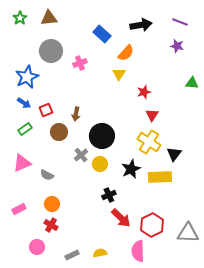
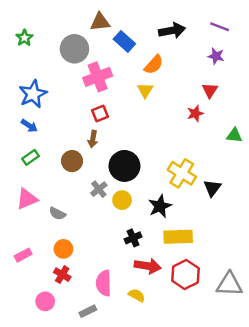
green star: (20, 18) -> (24, 38), moved
brown triangle: (49, 18) -> (100, 22), moved
gray circle: (51, 51) -> (74, 49), moved
pink cross: (80, 63) -> (98, 77), size x1.6
green triangle: (192, 83) -> (234, 135), moved
red star: (144, 92) -> (195, 113), moved
red square: (46, 110) -> (100, 113), moved
red triangle: (152, 115) -> (210, 90), moved
yellow rectangle: (160, 177) -> (178, 237), moved
red arrow: (121, 218) -> (148, 266), turned -35
pink semicircle: (138, 251) -> (104, 283), moved
yellow semicircle: (100, 253) -> (137, 295), moved, turned 40

